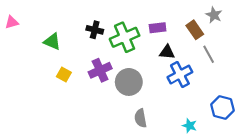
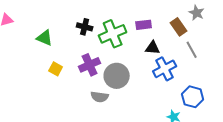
blue hexagon: (222, 108) -> (193, 97), moved
gray semicircle: (141, 118) -> (100, 97), moved, turned -72

